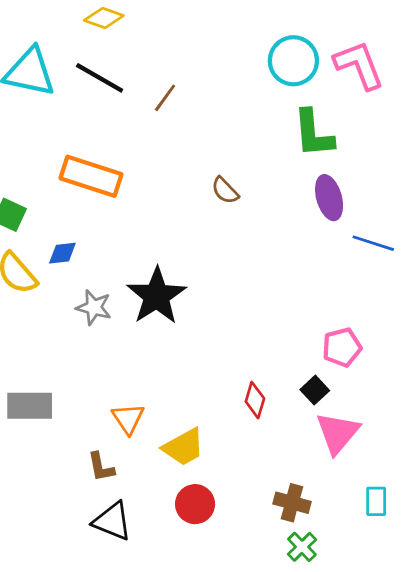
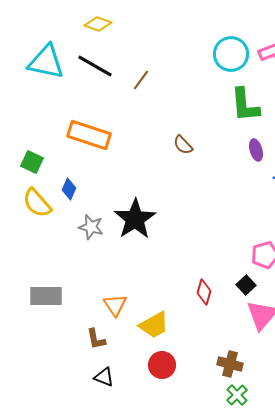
purple ellipse: (329, 198) -> (256, 150), size x0.7
blue diamond: (62, 253) -> (69, 189), turned -60
black triangle: (112, 521) -> (104, 377), size x0.7

